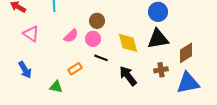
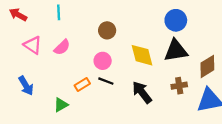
pink semicircle: (71, 36) -> (62, 47), moved
pink circle: (93, 39) -> (103, 61), moved
black line: (101, 58) -> (106, 81), moved
green triangle: (56, 87) -> (61, 105), turned -40

